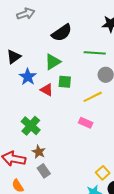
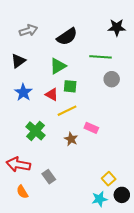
gray arrow: (26, 14) -> (28, 30), moved
blue star: (28, 77) -> (23, 92), moved
yellow line: (93, 97) -> (67, 111), moved
brown star: (39, 152) -> (71, 139), moved

